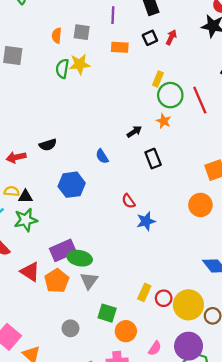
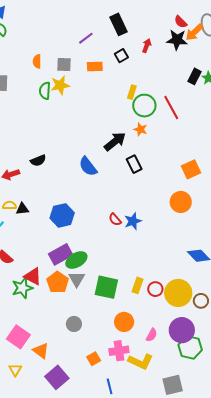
purple line: (113, 15) -> (86, 38), turned 56
gray square: (82, 32) -> (64, 64), moved
red arrow: (171, 37) -> (147, 46), moved
black arrow: (134, 132) -> (115, 141), size x1.6
blue semicircle: (102, 156) -> (88, 166), size x1.5
blue hexagon: (72, 185) -> (62, 215), moved
red semicircle: (128, 201) -> (115, 219), moved
green star: (26, 220) -> (22, 288), moved
green ellipse: (80, 258) -> (76, 260), turned -35
gray triangle: (89, 281) -> (77, 279), moved
green square: (107, 313) -> (106, 287), moved, size x1.4

